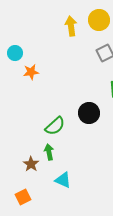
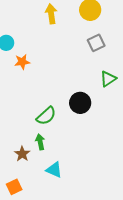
yellow arrow: (71, 26) -> (51, 14), moved

